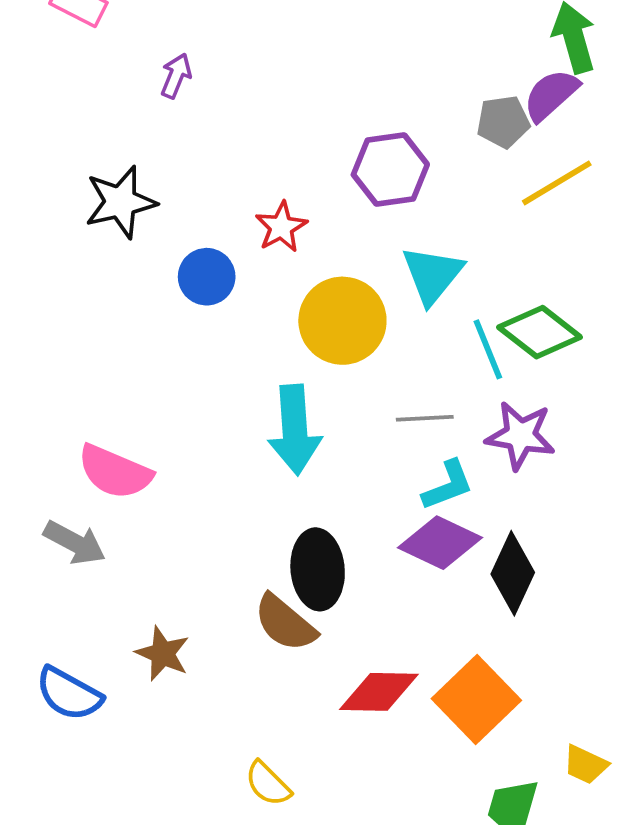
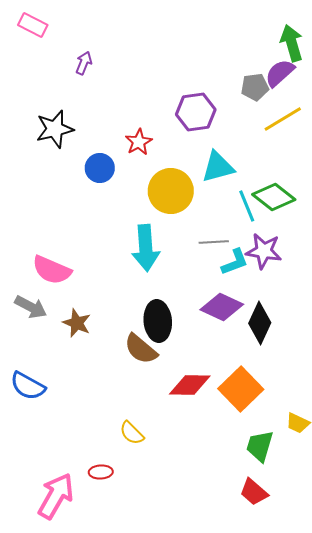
cyan triangle: (432, 275) -> (218, 167), turned 36
cyan L-shape: (448, 485) -> (235, 262), moved
brown star: (163, 654) -> (77, 323), moved

